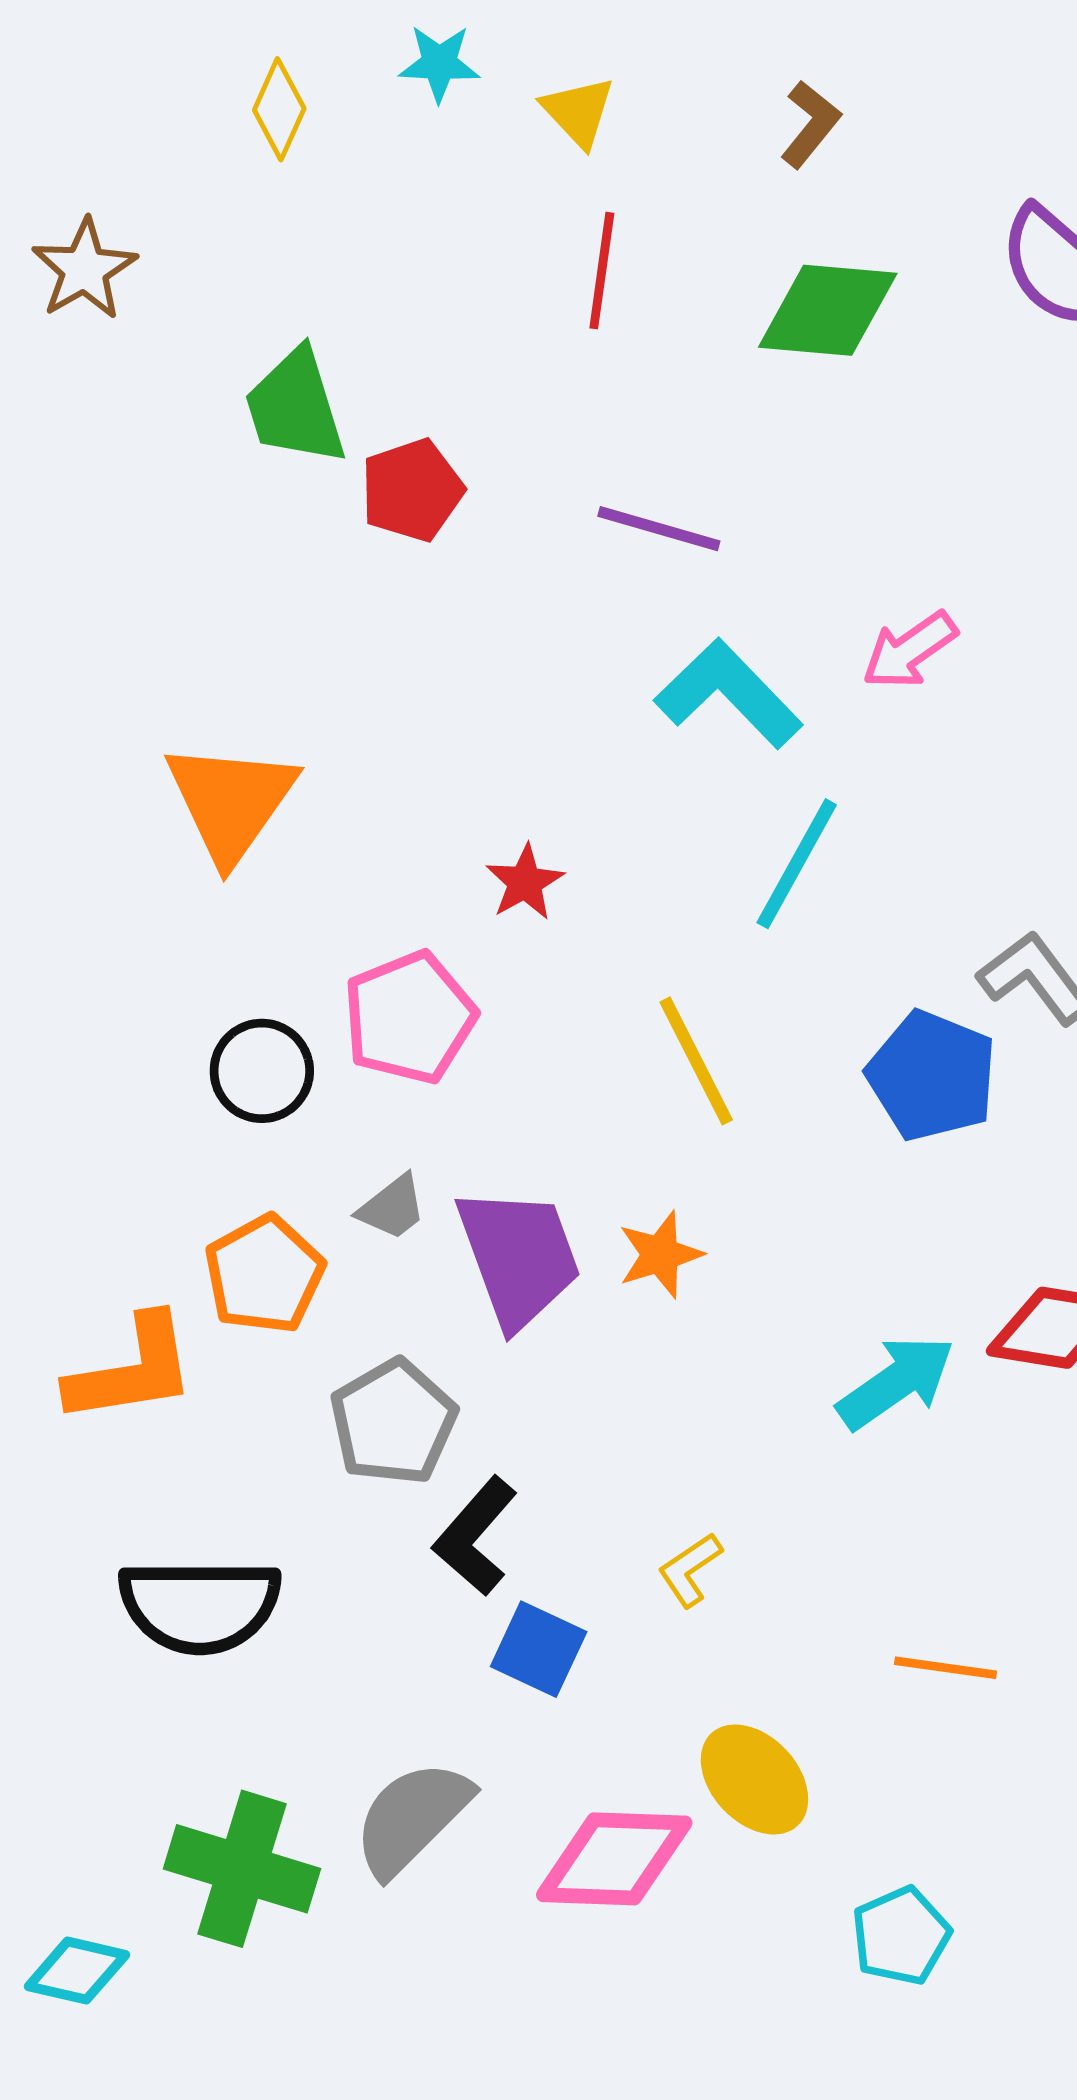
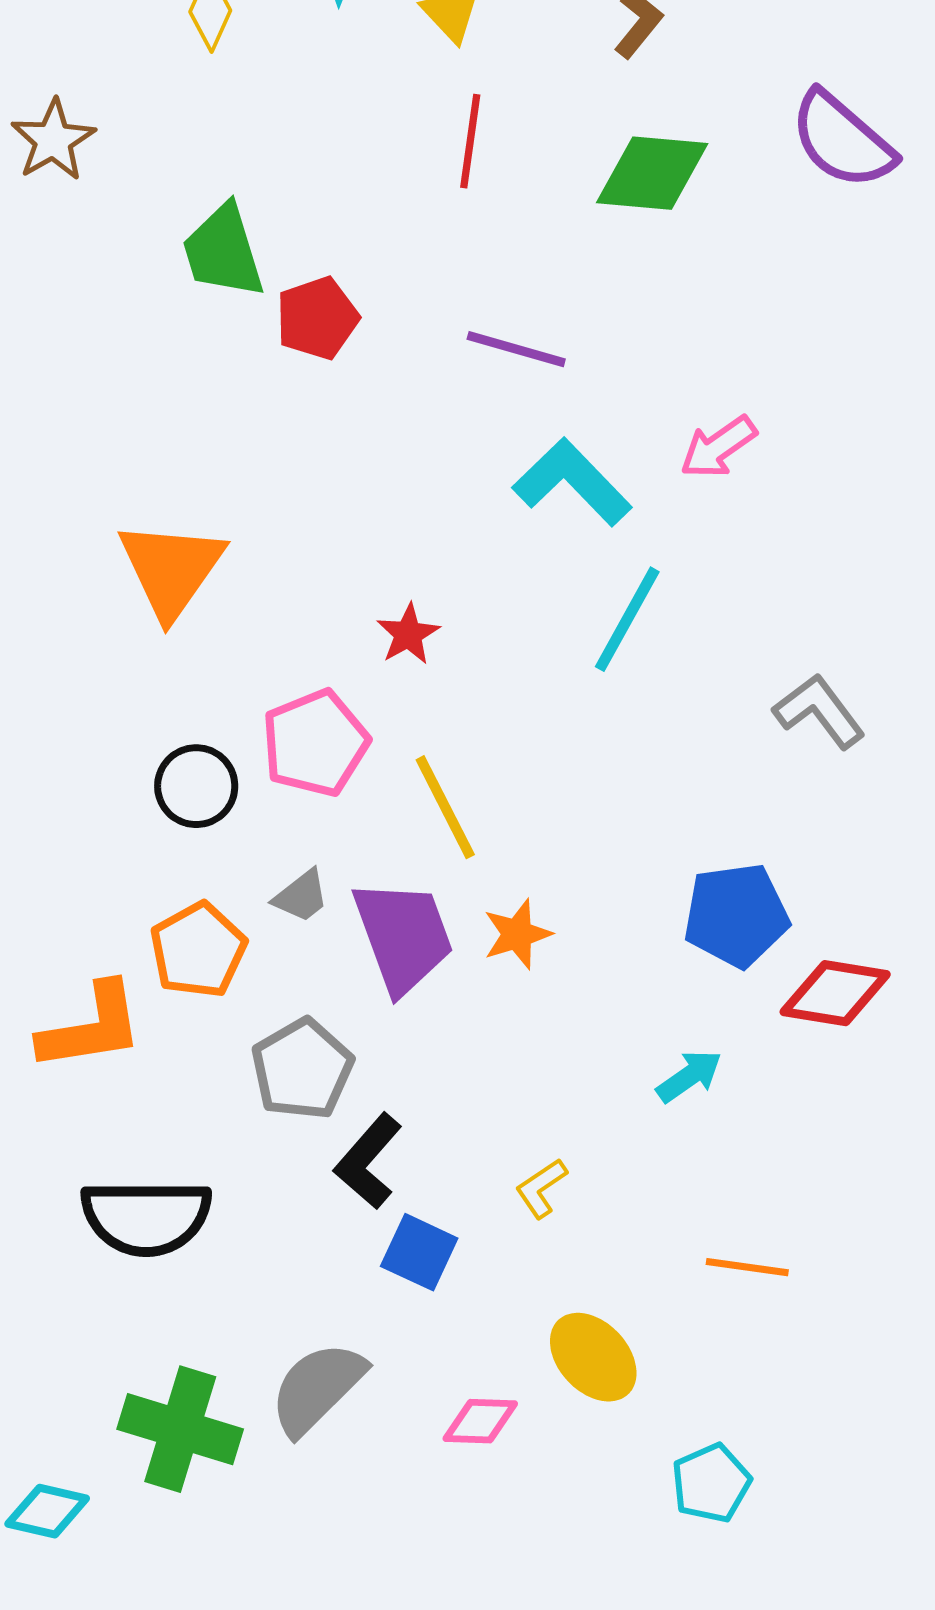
yellow line: (696, 1061) -> (445, 807), moved
blue pentagon: (932, 1076) -> (736, 915), moved, turned -30
cyan arrow: (896, 1382) -> (689, 1076), moved, size x0.7
pink diamond: (614, 1859) -> (480, 1421), size x0.6

